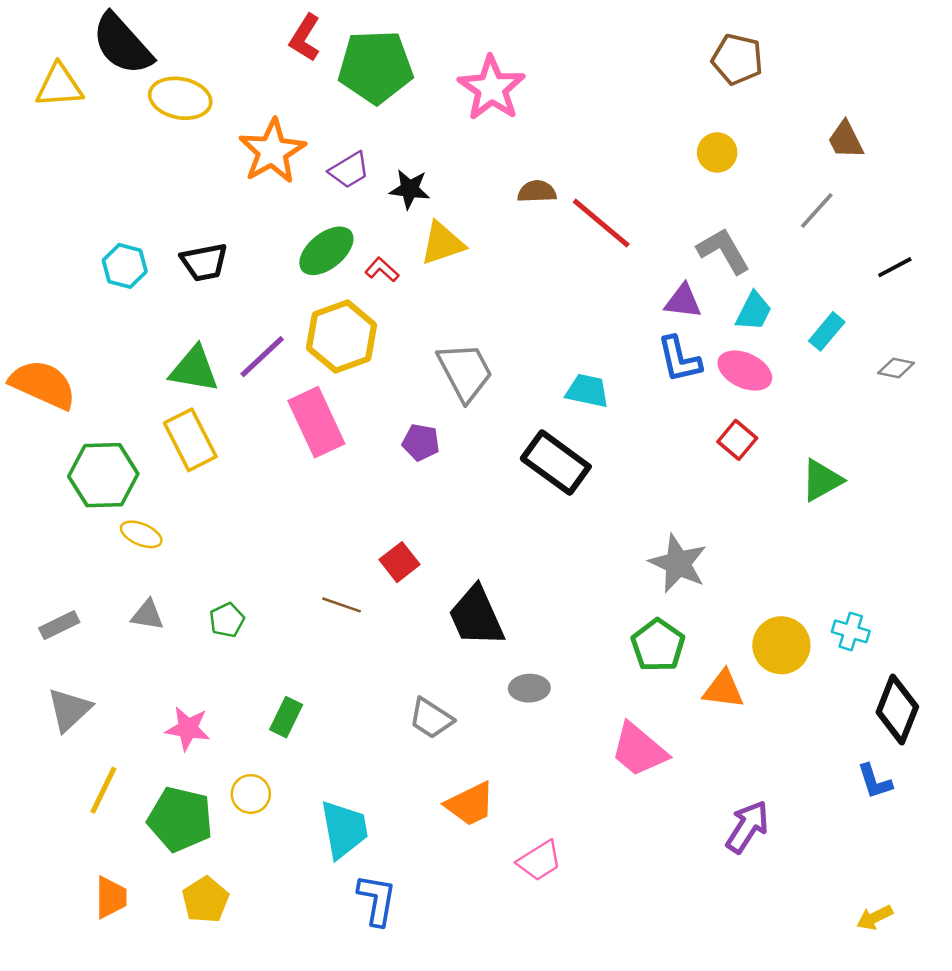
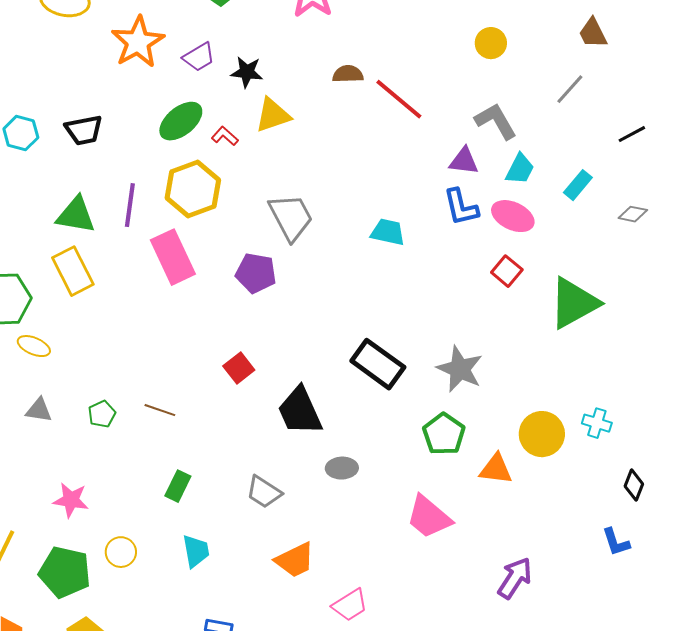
purple line: (262, 357) -> (130, 205), turned -39
purple pentagon: (421, 442) -> (256, 273), size x1.4
black rectangle: (556, 463) -> (378, 364), moved
green triangle: (822, 480) -> (574, 303), size x1.5
brown line: (342, 605) -> (160, 410), moved
black diamond: (897, 710) -> (634, 485), size x0.6
green rectangle: (286, 717) -> (178, 486), moved
cyan trapezoid: (344, 829) -> (196, 551), moved, size x0.7

